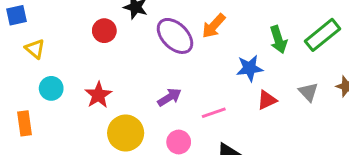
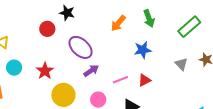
purple ellipse: (175, 36) -> (81, 47), moved
green arrow: (278, 40) -> (149, 18), moved
red triangle: (267, 100) -> (144, 80), moved

